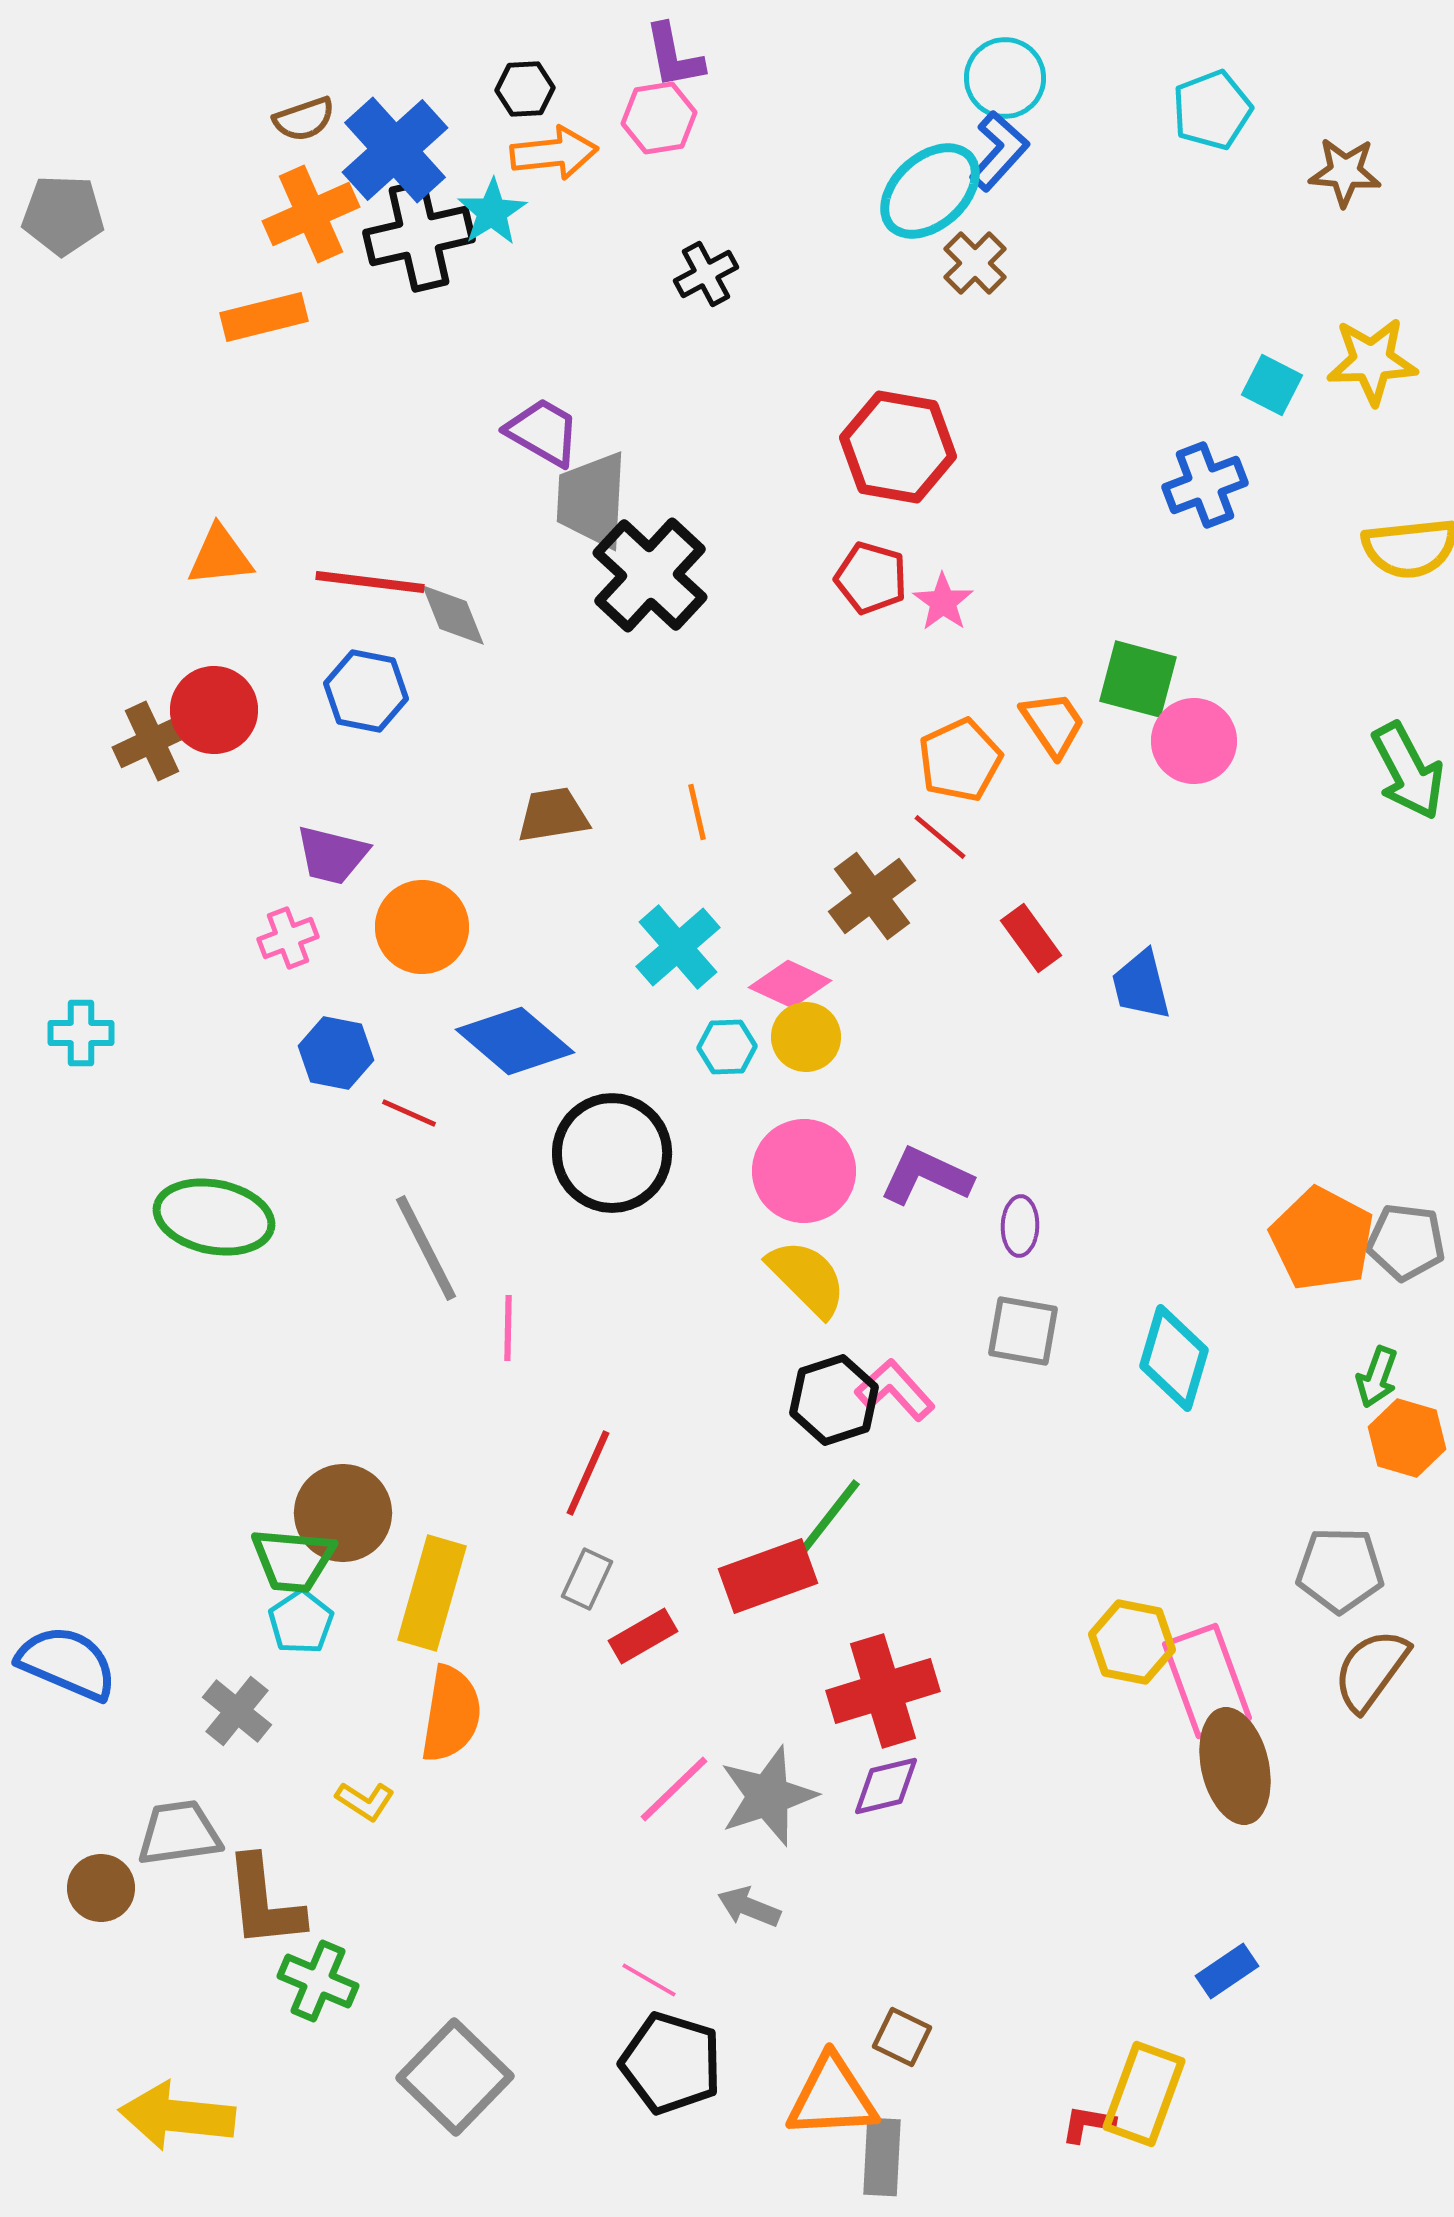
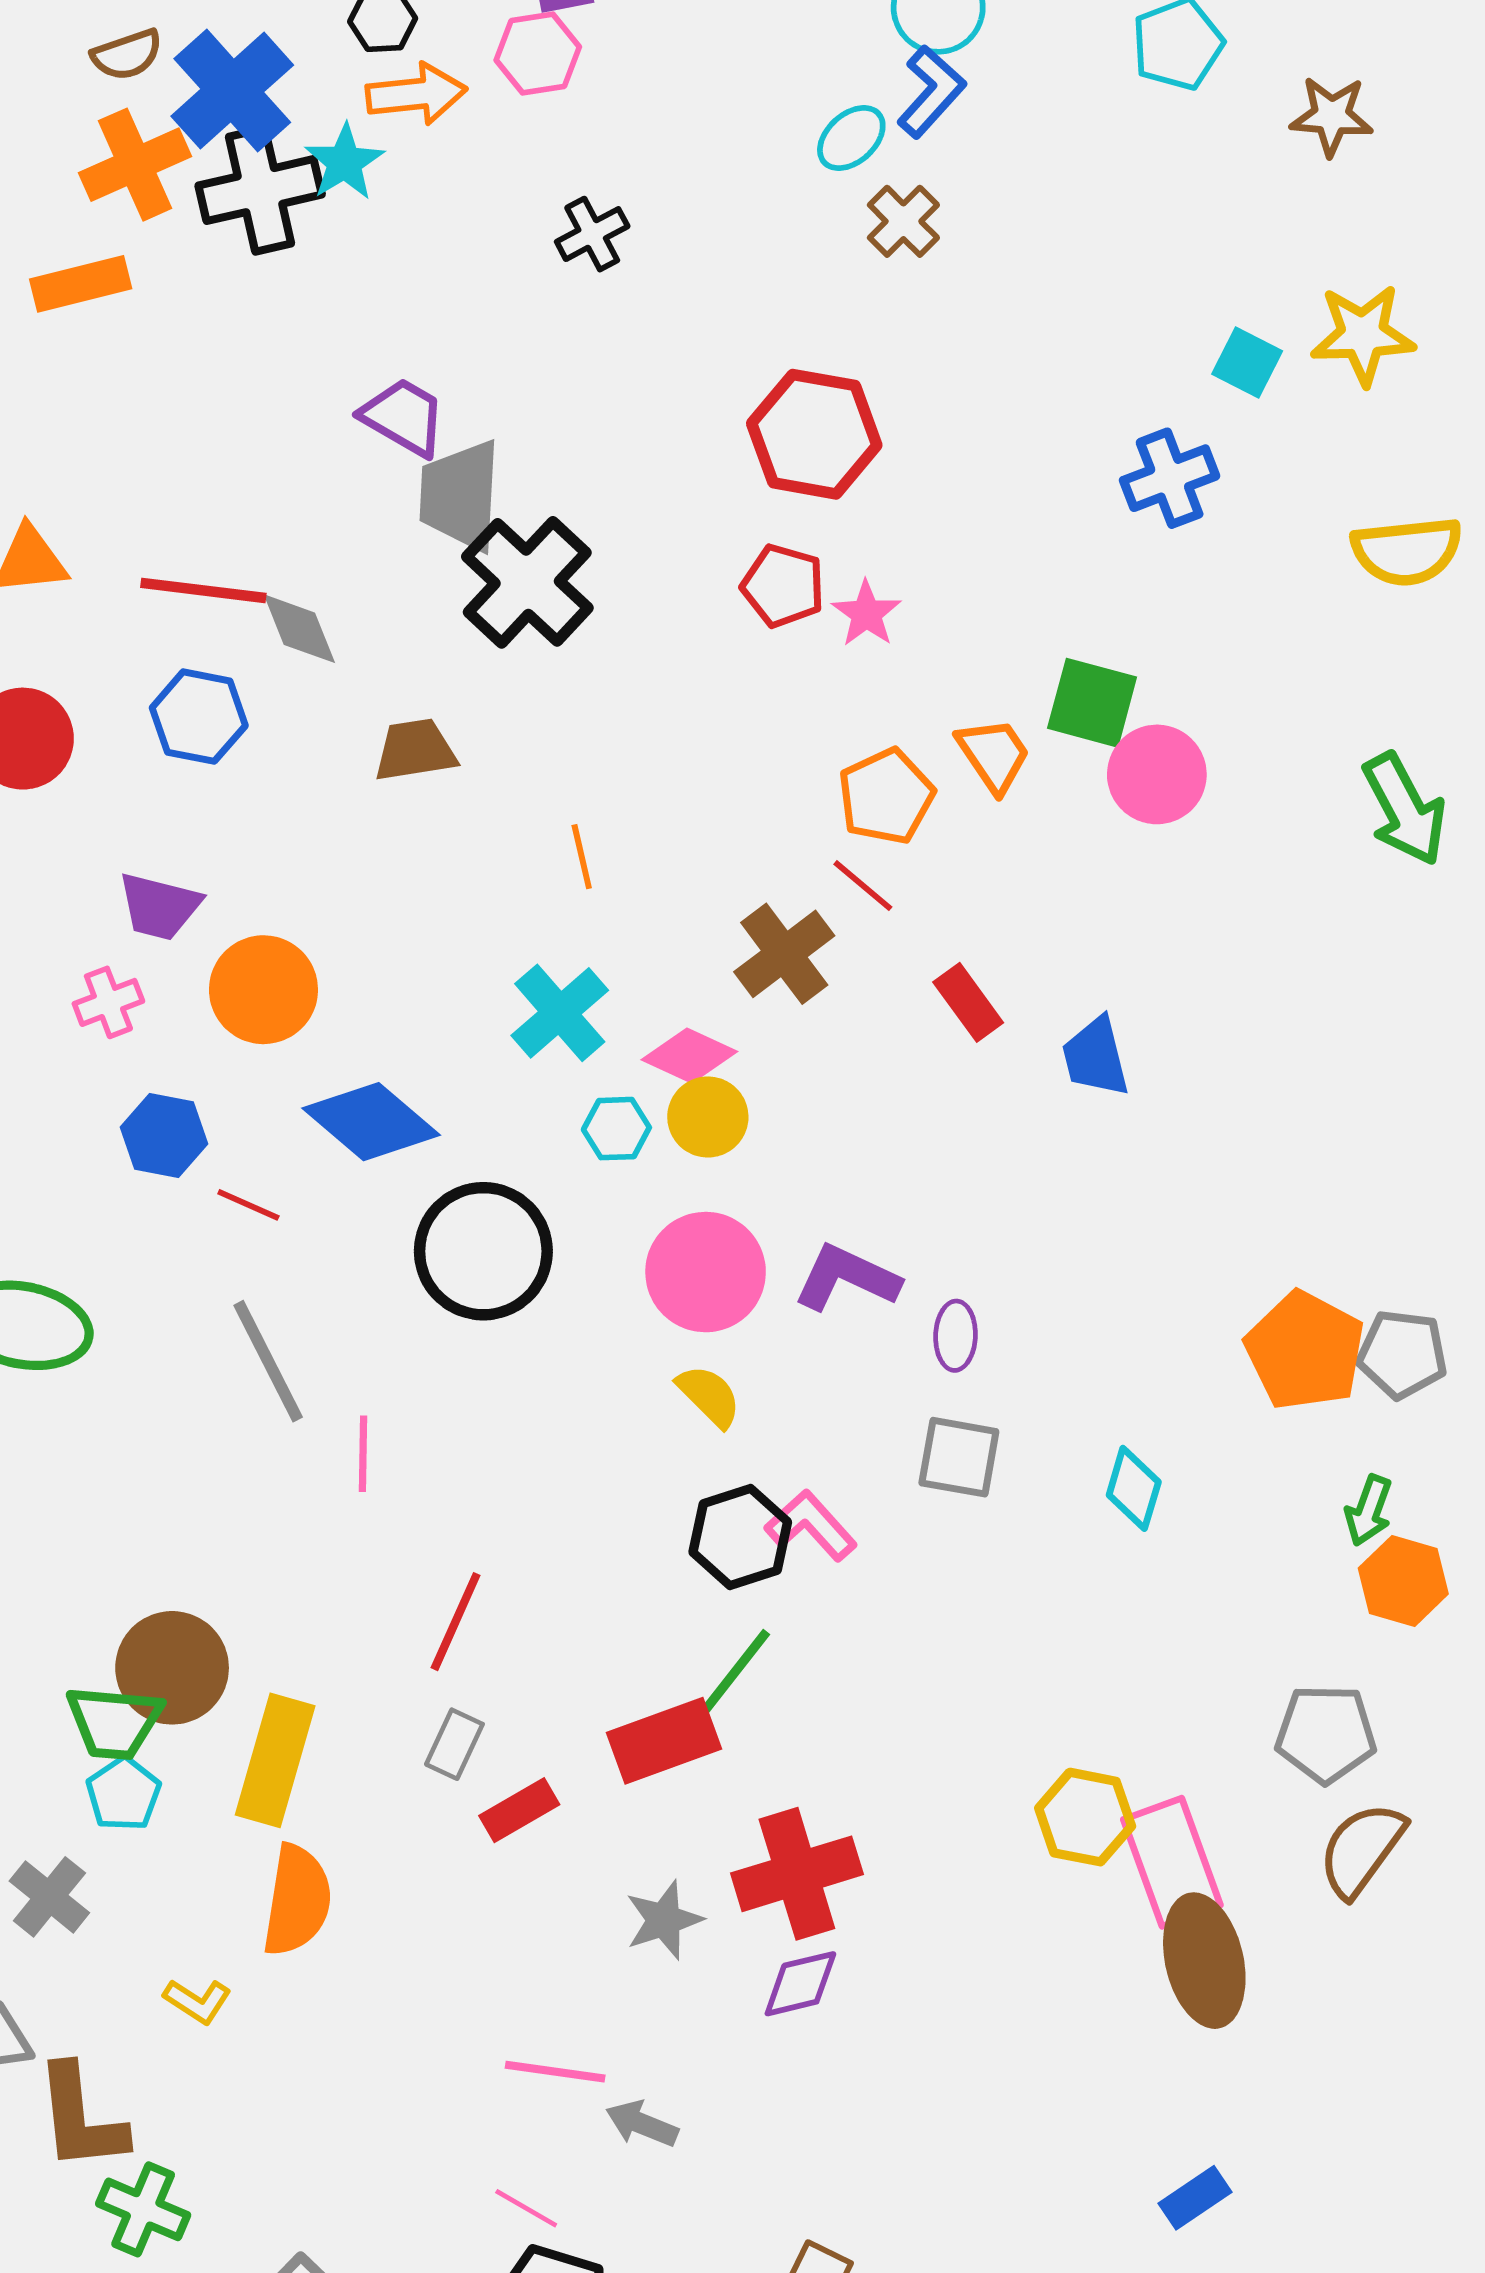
cyan ellipse: (930, 191) -> (851, 138), size x0.6
brown trapezoid: (553, 815) -> (415, 750), moved
yellow semicircle: (807, 1278) -> (709, 1396), size x0.7
cyan diamond: (1174, 1358) -> (1134, 1488), size x0.7
pink line: (674, 1789) -> (555, 2072), moved, turned 52
gray star: (768, 1796) -> (664, 1920), moved, size x0.7

